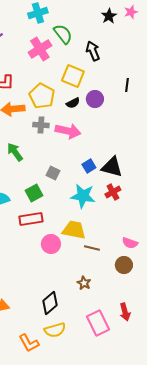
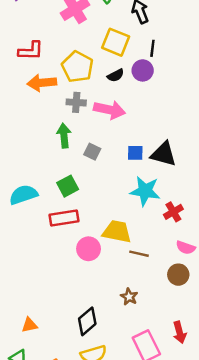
black line: (127, 85) -> (152, 48), moved
green arrow: (15, 152) -> (64, 136), moved, turned 30
blue square: (89, 166) -> (135, 153), turned 32
gray square: (53, 173) -> (92, 152), moved
red cross: (113, 192) -> (173, 212), moved
cyan star: (83, 196) -> (145, 191), moved

